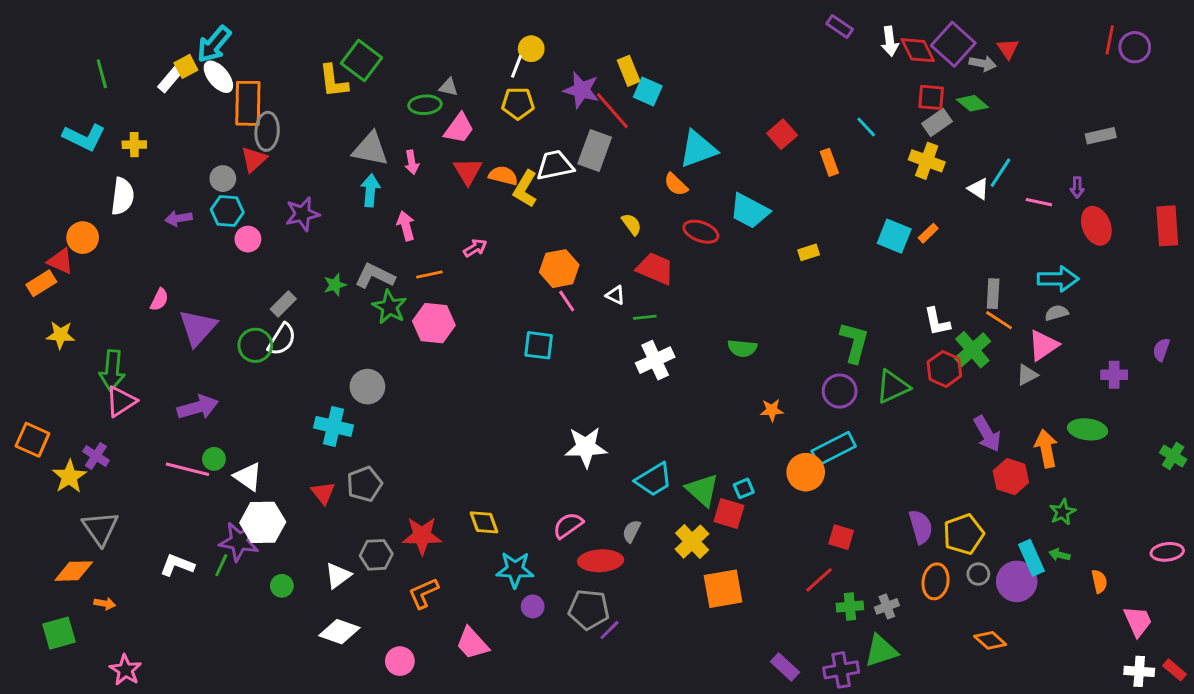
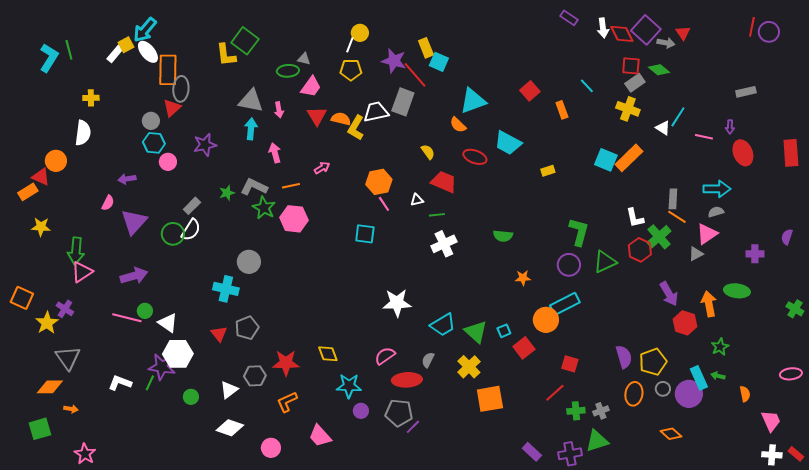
cyan L-shape: (84, 137) -> (49, 58), moved, turned -84
purple arrow: (179, 218) -> (127, 179), moved
orange rectangle: (928, 233) -> (629, 158), size x2.0
white triangle: (615, 295) -> (417, 200), turned -40
red square: (729, 514) -> (524, 348), moved, turned 35

